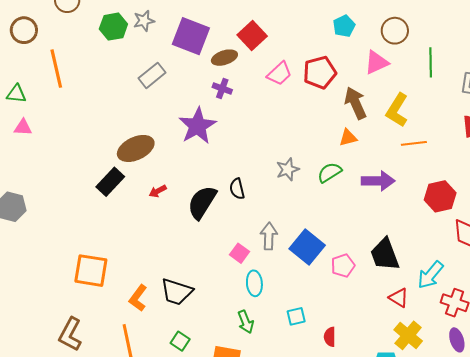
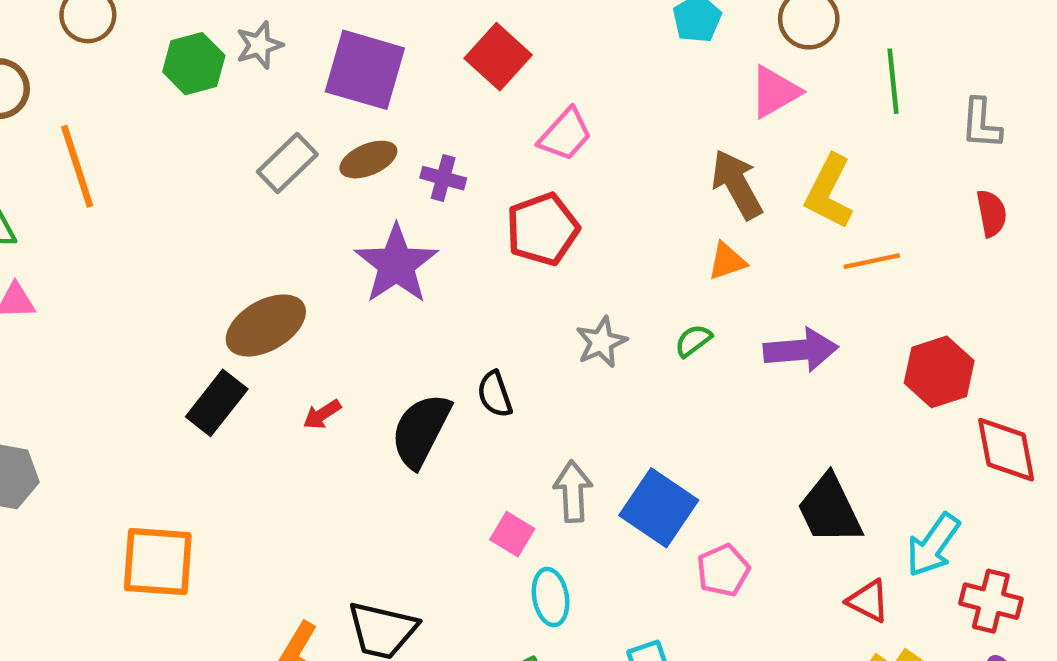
brown ellipse: (224, 58) -> (368, 160), moved
red pentagon: (320, 72) -> (543, 229), moved
green semicircle: (330, 172) -> (693, 341), size x0.7
pink pentagon: (343, 266) -> (723, 570), moved
orange square: (91, 271) -> (158, 562), moved

